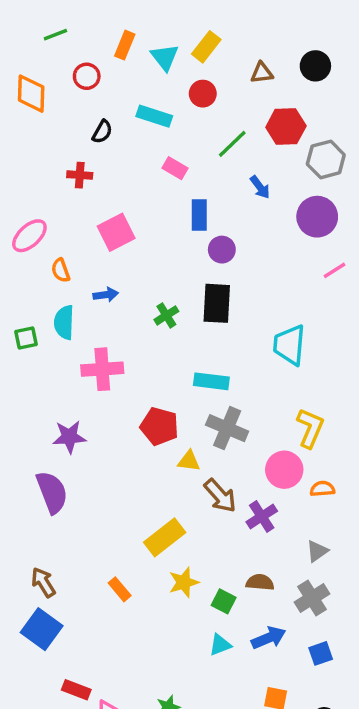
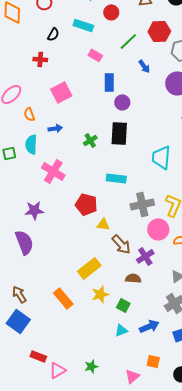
pink cross: (102, 369) -> (53, 171), turned 35
gray cross: (227, 428) -> (142, 204), moved, turned -35
brown semicircle: (260, 582) -> (133, 278), moved
orange rectangle: (120, 589) -> (63, 298), size x1.5

